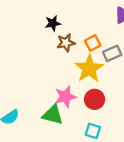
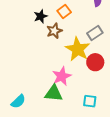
orange square: (93, 43) -> (64, 12), moved
red circle: (95, 99) -> (95, 62), moved

